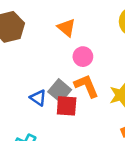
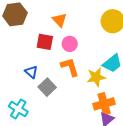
gray square: (60, 91) -> (47, 87), moved
red square: (67, 106) -> (45, 42), moved

